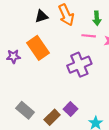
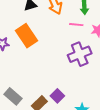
purple cross: (79, 65) -> (80, 54), moved

